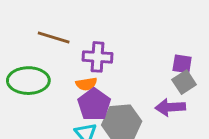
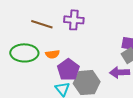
purple cross: (98, 57) -> (74, 20), moved
orange semicircle: (86, 84) -> (52, 54), moved

